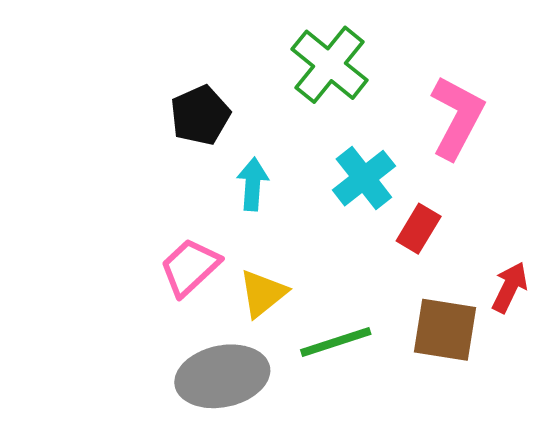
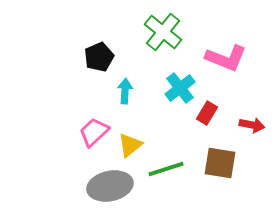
pink L-shape: (457, 117) -> (226, 58), turned 84
red arrow: (510, 287) -> (252, 125), moved, turned 75

